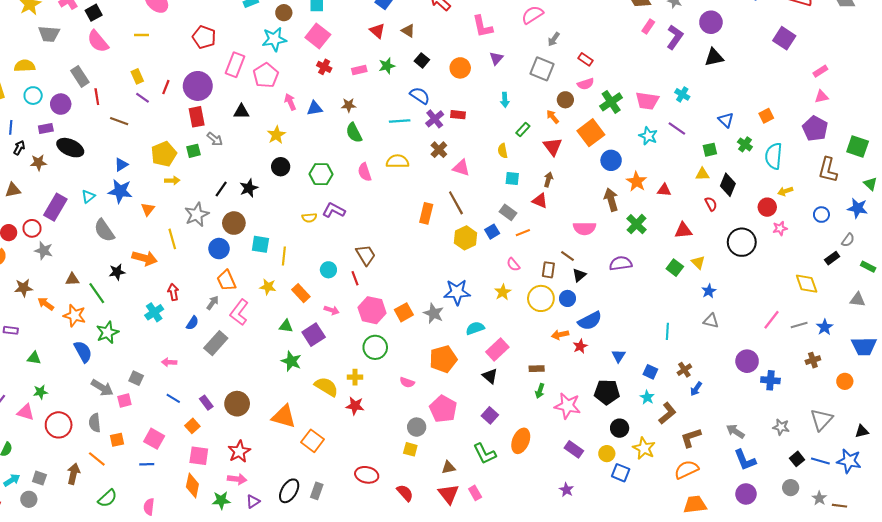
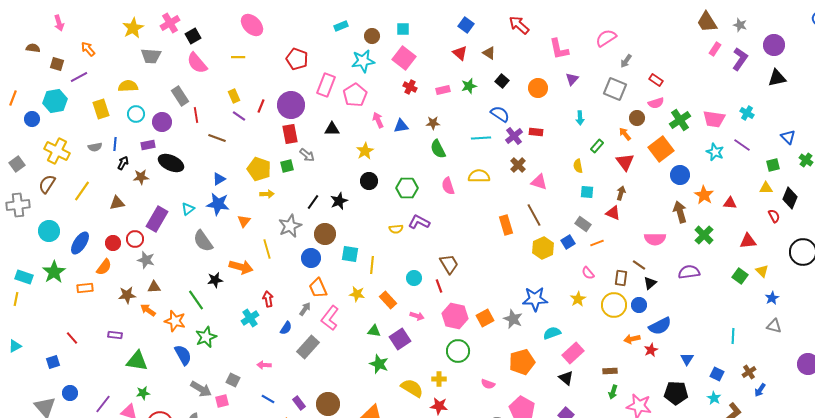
yellow pentagon: (164, 154) -> (259, 169), turned -30
orange rectangle: (426, 213) -> (506, 225), turned -30
brown triangle: (72, 279) -> (154, 287), moved
green triangle: (34, 358) -> (137, 361), size x1.6

